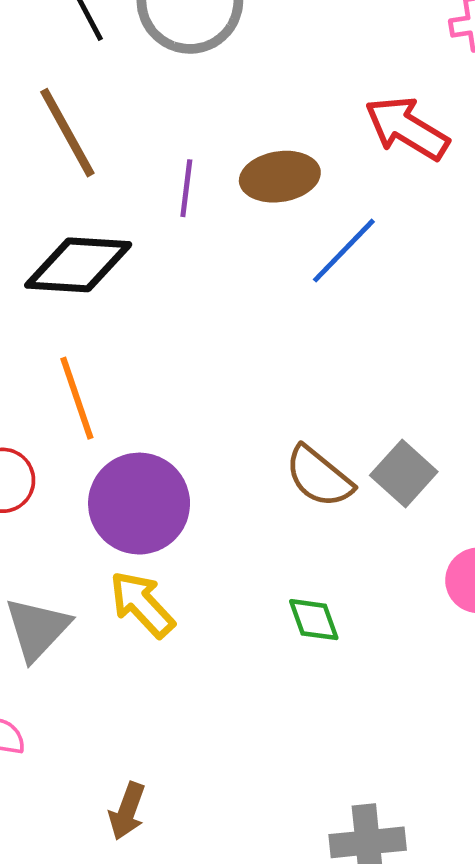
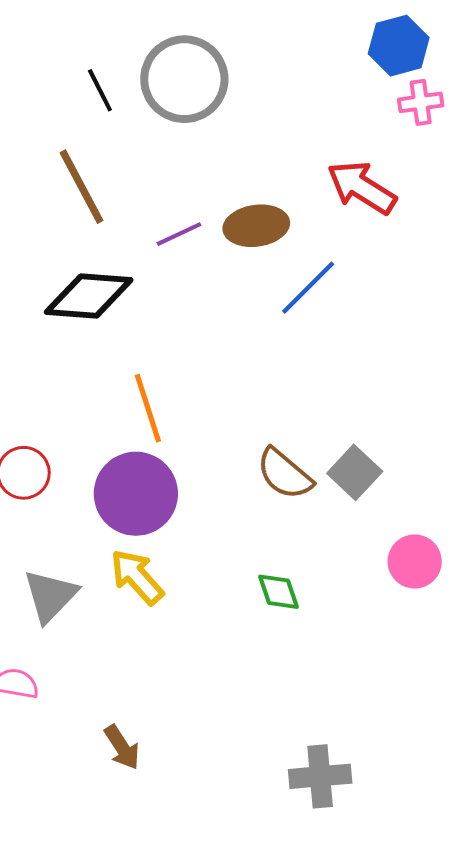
purple line: (186, 188) -> (179, 234), turned 57
orange line: (77, 398) -> (148, 408), moved
brown arrow: (127, 811) -> (122, 747), turned -54

